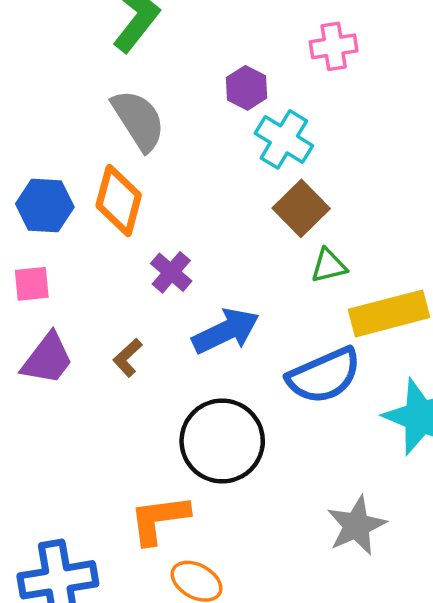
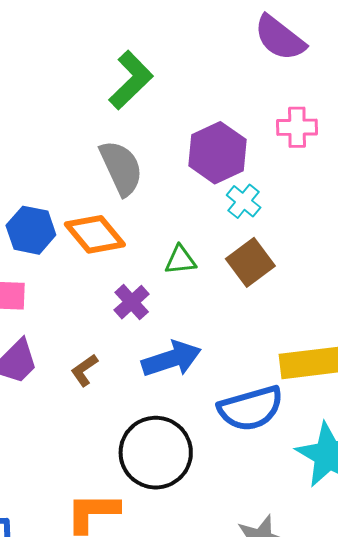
purple hexagon: (246, 88) -> (217, 153), size x1.6
cyan cross: (284, 139) -> (244, 201), size x0.7
orange diamond: (119, 200) -> (95, 234), turned -62
green triangle: (329, 266) -> (180, 260), moved

